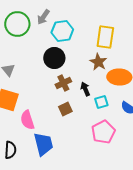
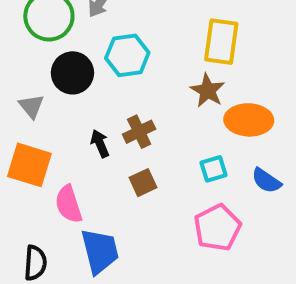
cyan hexagon: (62, 31) -> (127, 55), moved
black circle: (54, 58) -> (72, 73), moved
black arrow: (85, 89) -> (100, 143), moved

